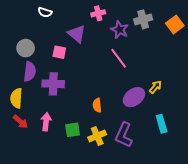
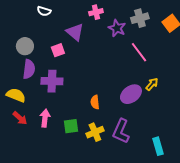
pink square: (59, 52) -> (58, 50), turned -32
pink line: (119, 58) -> (139, 52), moved
yellow semicircle: (16, 98) -> (16, 95), turned 108
cyan rectangle: (162, 124) -> (158, 146), moved

